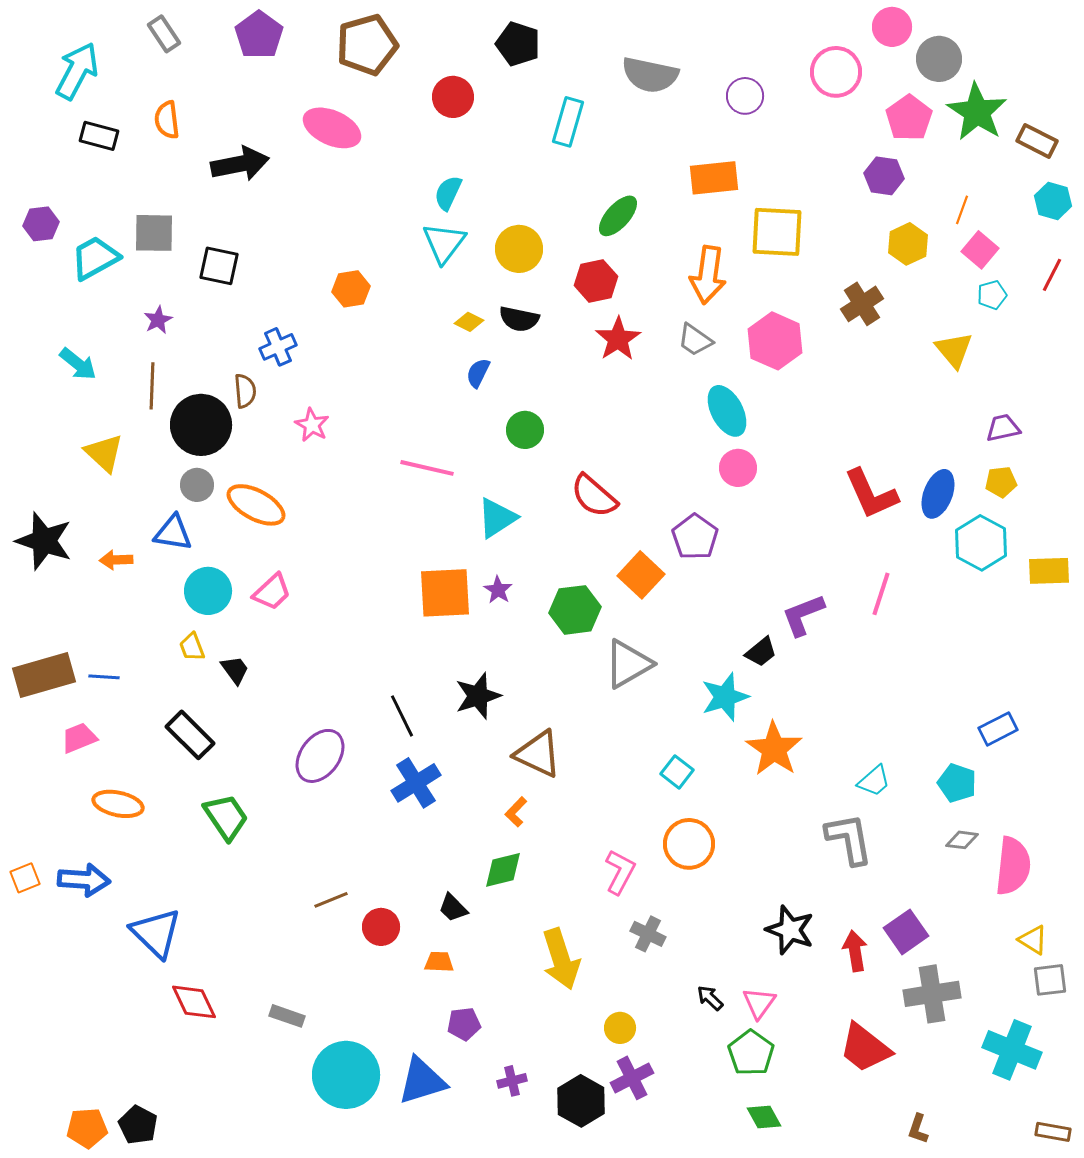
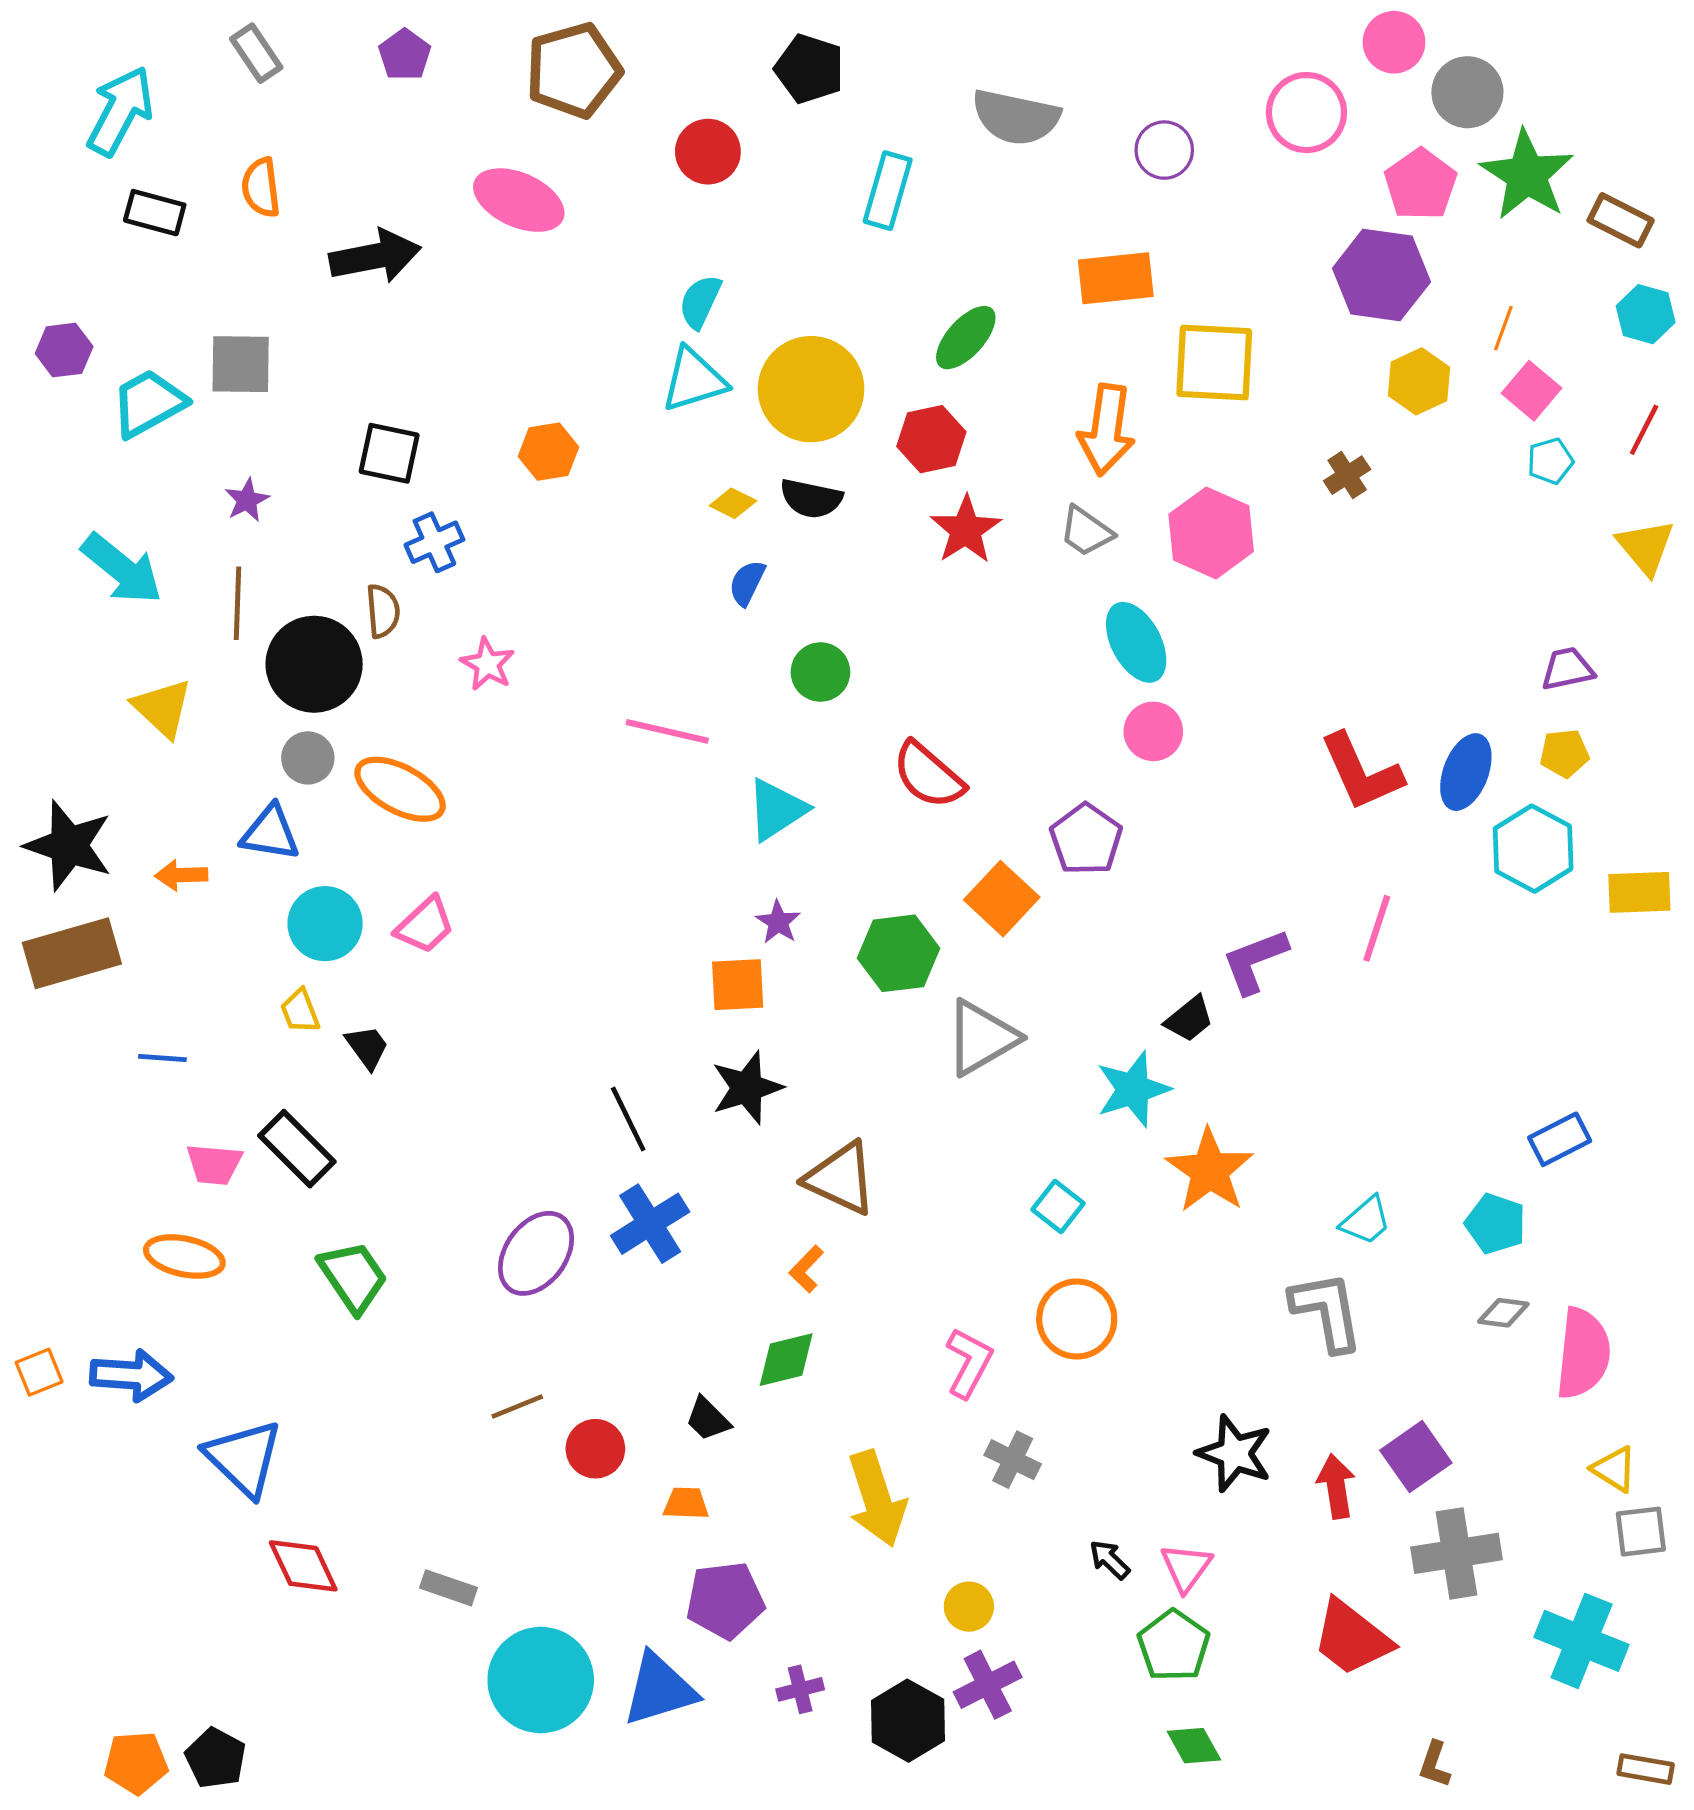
purple pentagon: (259, 35) -> (405, 55), size x0.7
purple hexagon: (884, 176) -> (1381, 275), size x1.5
cyan triangle: (444, 243) -> (694, 380), turned 36
yellow circle: (519, 249) -> (811, 389), size x1.4
black square: (219, 266) -> (389, 453), moved
brown cross: (862, 304) -> (1347, 475), size x0.7
yellow triangle: (954, 350) -> (1646, 547), moved
cyan arrow: (78, 364) -> (122, 569), size x1.4
orange square: (445, 593) -> (738, 985), moved, size x0.7
brown rectangle: (44, 675) -> (72, 953), moved
pink trapezoid: (79, 738) -> (214, 1164), moved, turned -153
purple ellipse: (320, 756) -> (536, 1253), moved
purple pentagon: (464, 1024) -> (725, 1600), size x1.5

